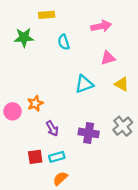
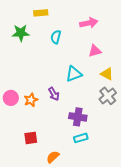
cyan semicircle: (64, 42) -> (56, 37), turned 32
orange star: (35, 103) -> (31, 100), moved
gray cross: (123, 126) -> (108, 96), moved
purple arrow: (52, 128) -> (54, 94), moved
cyan rectangle: (57, 157) -> (81, 138), moved

